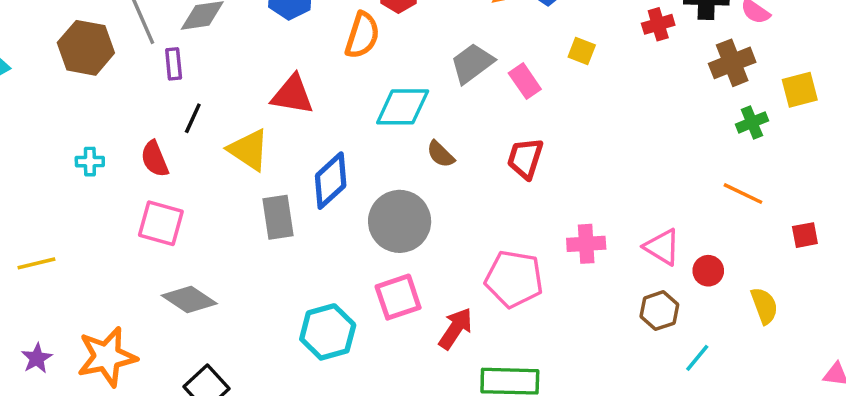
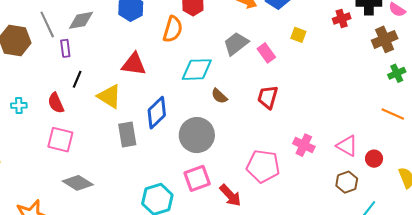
pink cross: (586, 244) -> (304, 145), turned 30
red arrow: (456, 328) -> (230, 195), turned 105

